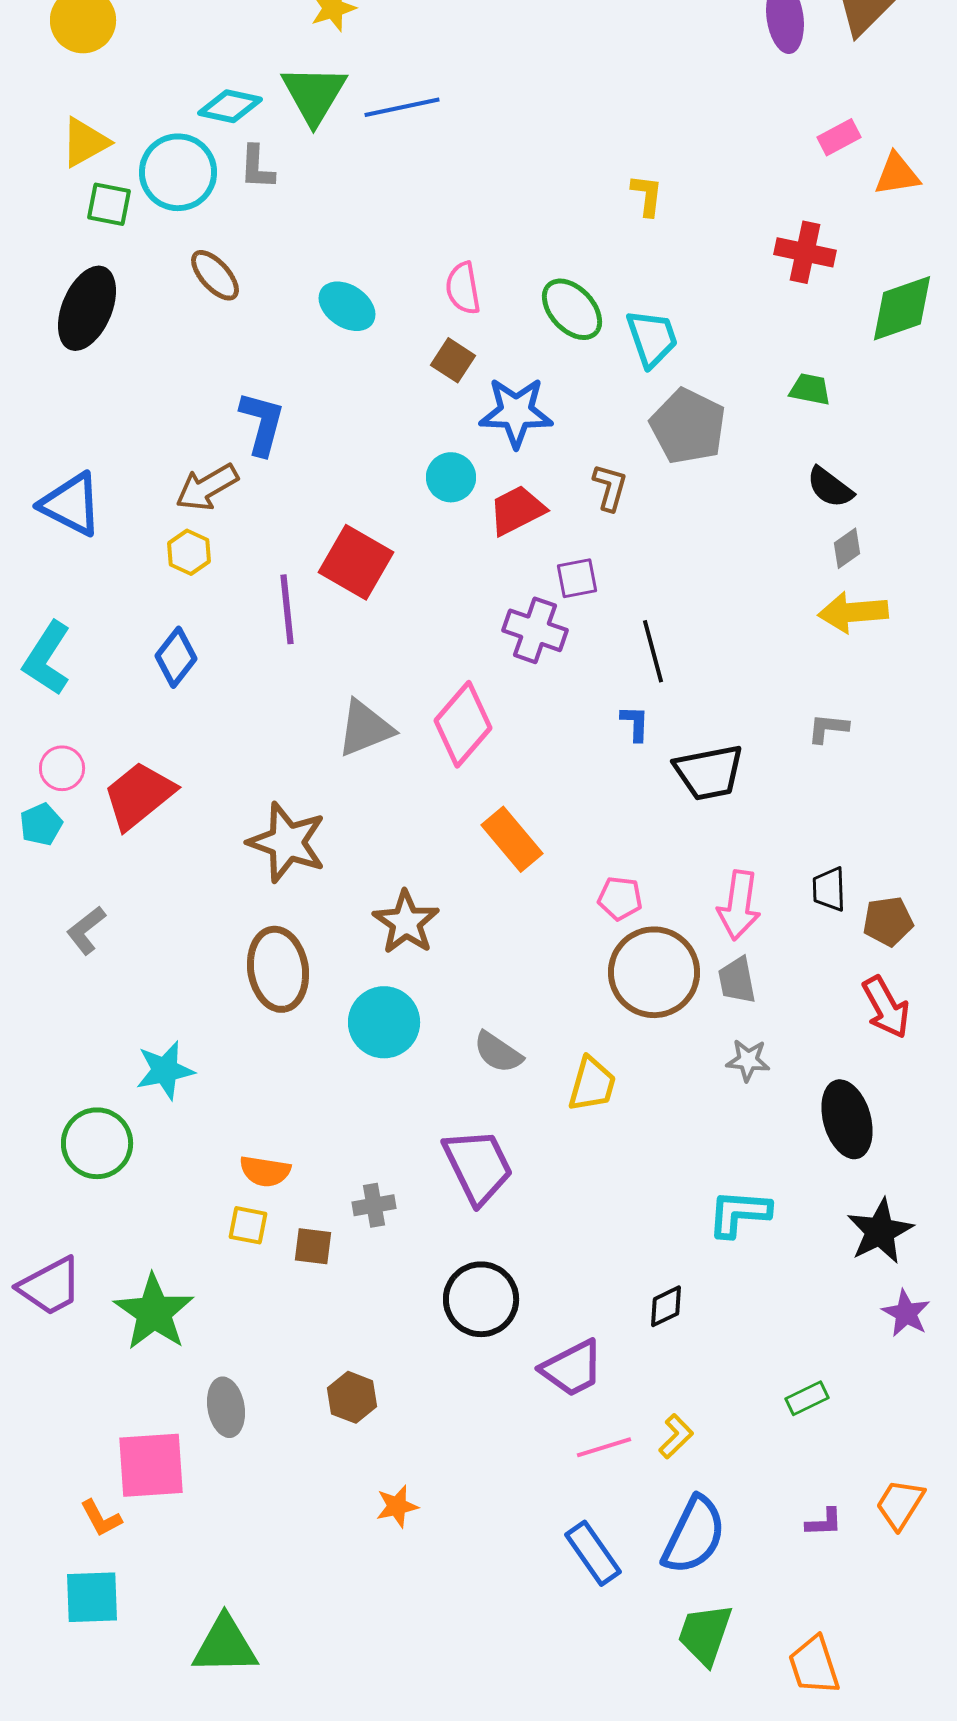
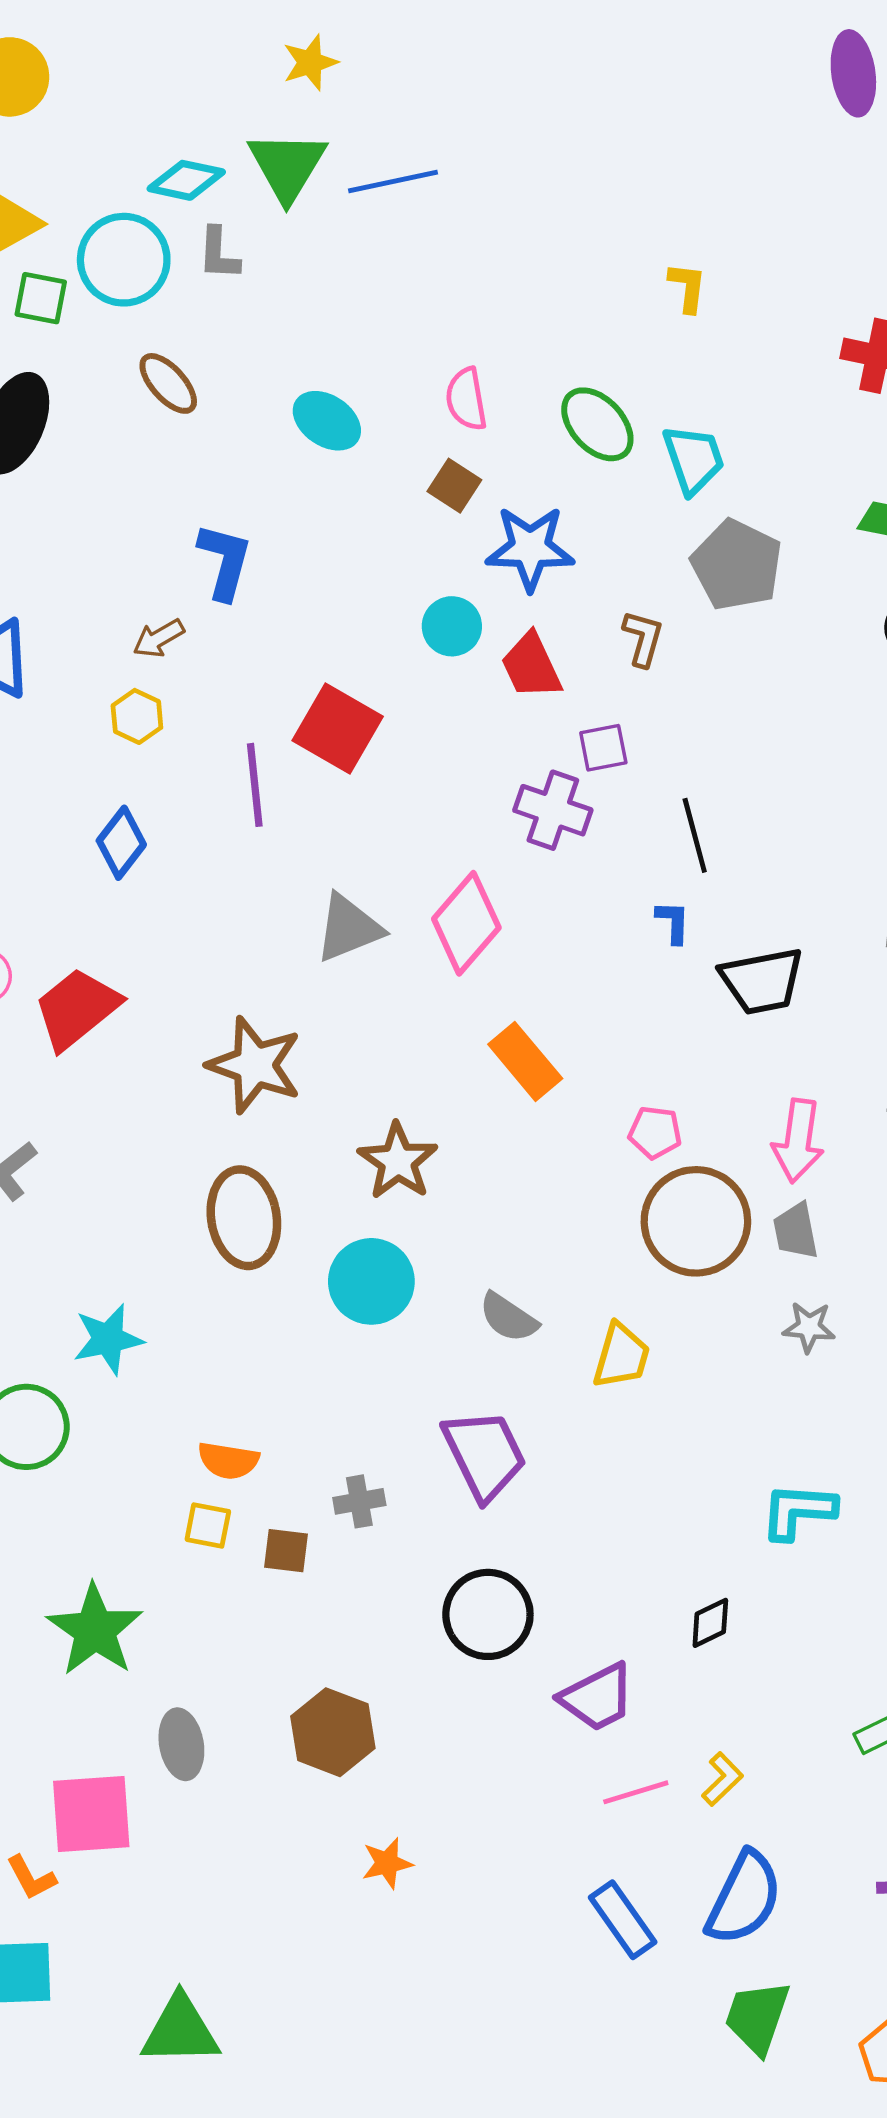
brown arrow: (207, 487) -> (159, 638), size x0.7
red trapezoid: (517, 510) -> (531, 666), turned -88
brown hexagon: (352, 1397) -> (333, 1732), size x1.4

